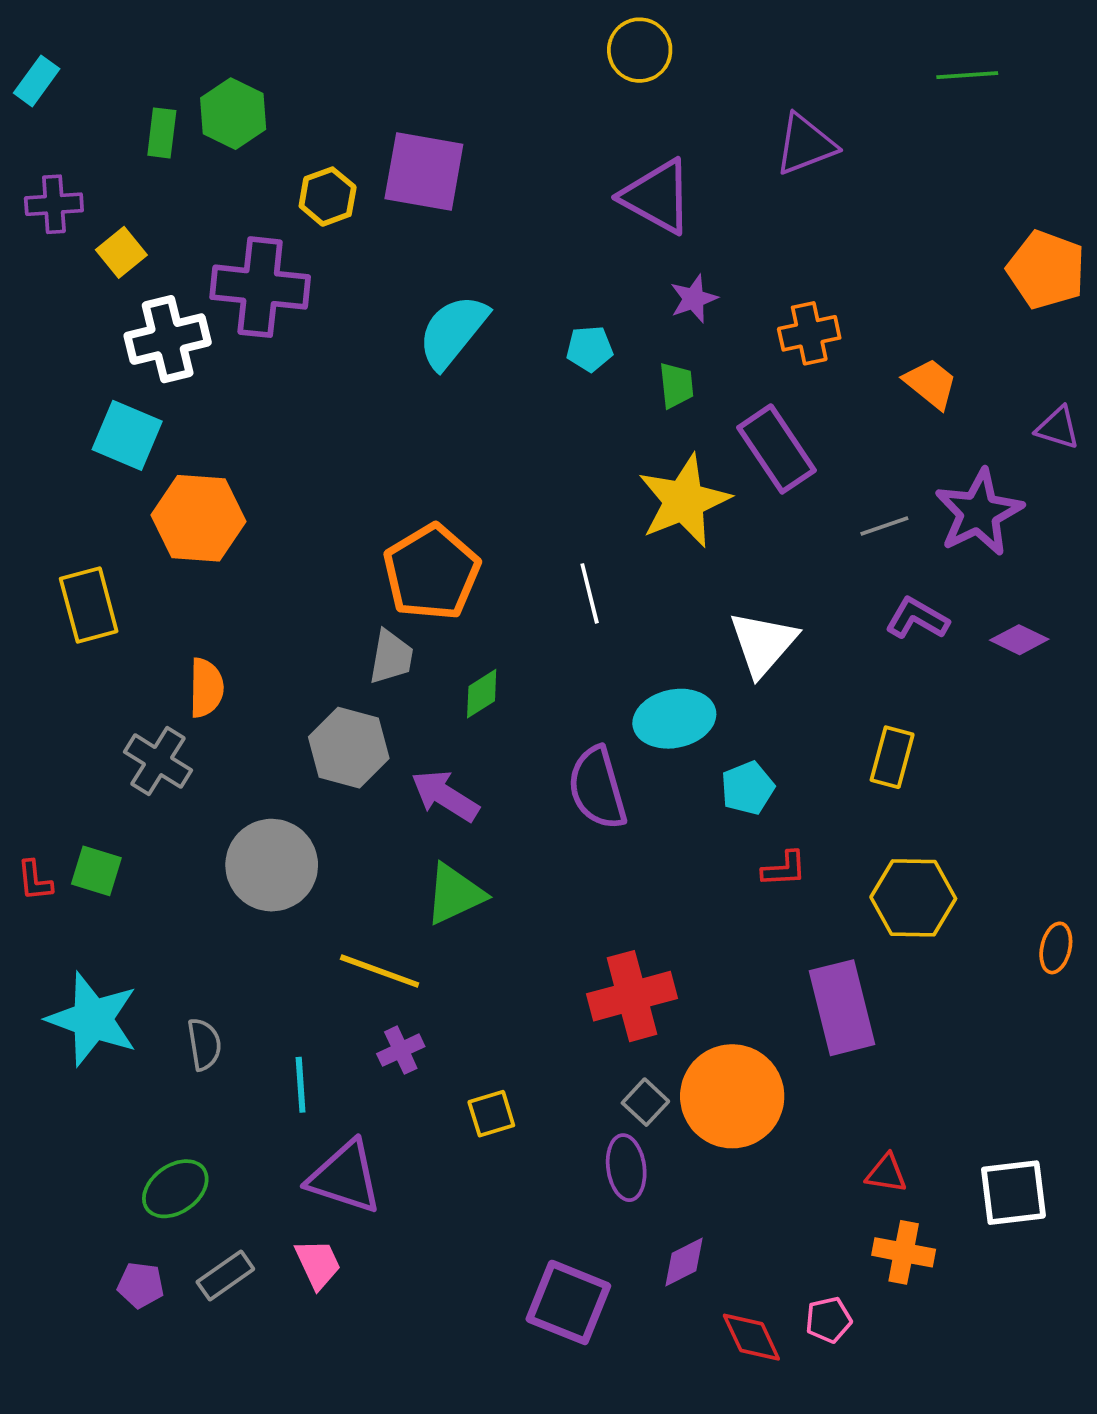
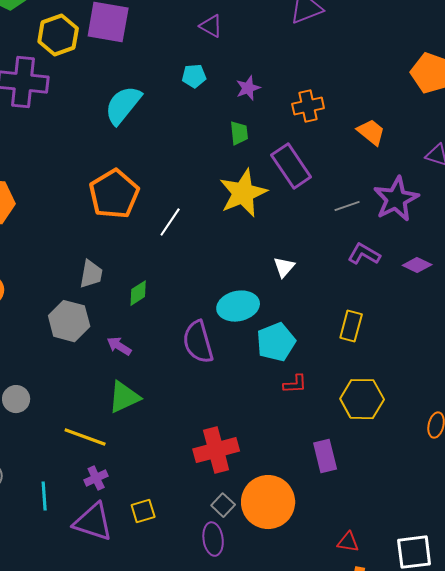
yellow hexagon: (328, 197) -> (58, 35), size x1.4
purple triangle: (657, 197) -> (211, 26), moved, size x0.6
cyan pentagon: (590, 349) -> (194, 76), moved
orange pentagon: (432, 572) -> (114, 194), moved
white line: (590, 593) -> (170, 222), moved, turned 48
white triangle: (763, 644) -> (284, 267), size x0.6
cyan pentagon: (748, 788) -> (276, 342), size x1.4
purple arrow: (445, 796) -> (119, 346), size x0.7
gray circle: (272, 865) -> (16, 399), moved, size x0.6
purple rectangle: (842, 1008) -> (325, 456), size x0.7
purple triangle: (345, 1177) -> (93, 522), moved

